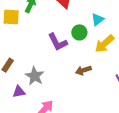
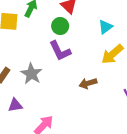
green circle: (79, 32) -> (60, 26), moved
gray star: (35, 76) -> (31, 74), moved

